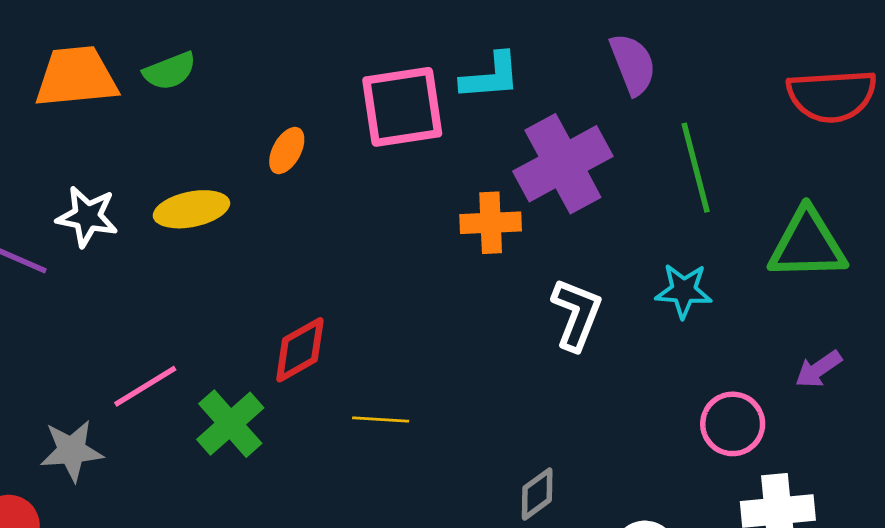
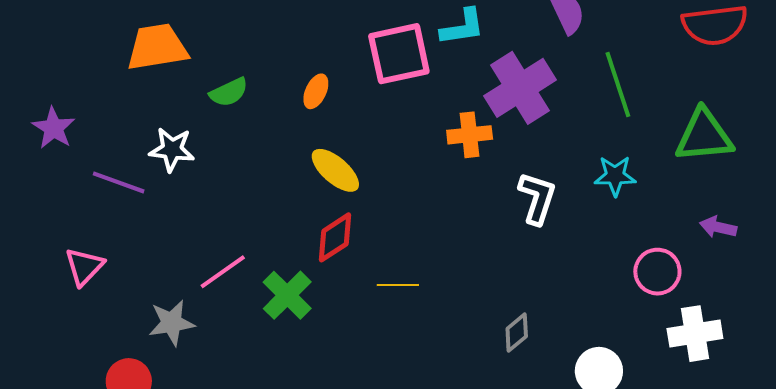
green semicircle: (170, 71) -> (229, 92), moved
yellow ellipse: (191, 209) -> (335, 170), moved, turned 56
purple arrow: (818, 369) -> (718, 227), turned 51

